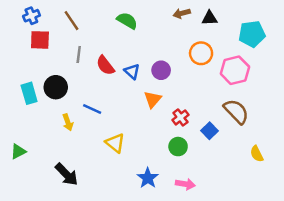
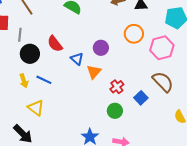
gray line: (79, 54) -> (20, 35), moved
blue triangle: (132, 71) -> (77, 59), moved
black circle: (56, 87) -> (30, 54), moved
yellow arrow: (68, 122) -> (24, 81), moved
yellow triangle: (115, 143) -> (36, 108), moved

